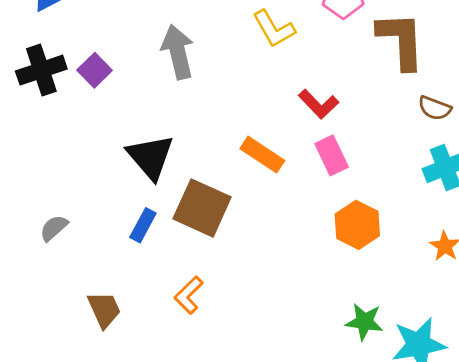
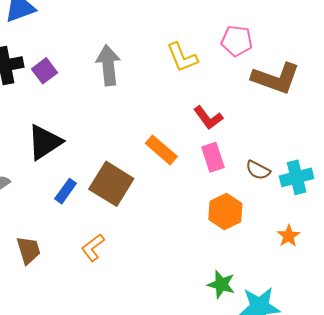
brown L-shape: (401, 40) -> (276, 78), turned 105
brown semicircle: (435, 108) -> (258, 170), moved
black triangle: (151, 157) -> (45, 142), moved, turned 30

